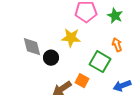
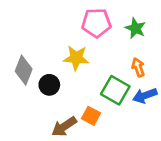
gray diamond: (32, 47) -> (24, 70), turned 35
blue arrow: (122, 86) -> (145, 96), moved

